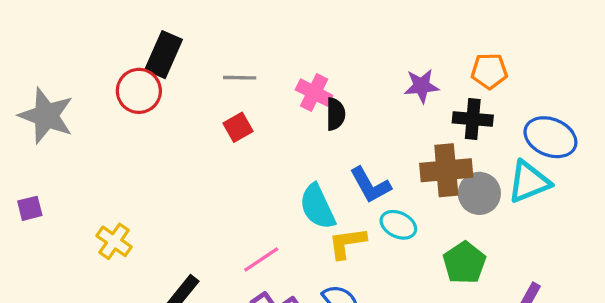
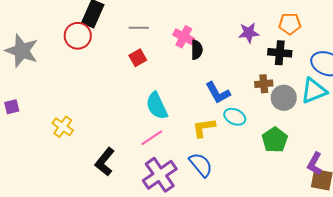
brown cross: (446, 170) -> (264, 84), size x0.6
cyan semicircle: (317, 207) -> (157, 106), moved

